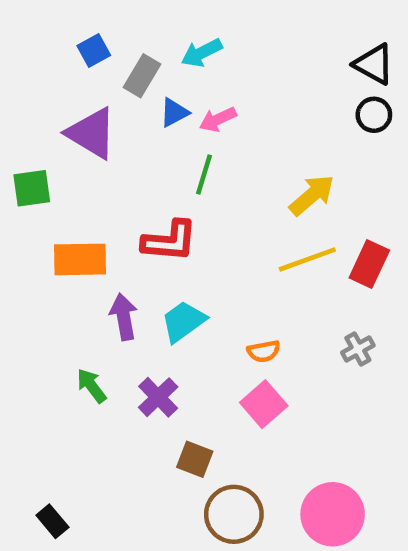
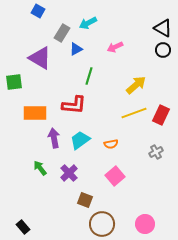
blue square: (94, 50) -> (38, 11), moved, turned -32
pink arrow: (218, 119) -> (115, 47), moved
orange semicircle: (264, 351) -> (111, 144), moved
pink circle: (333, 514) -> (145, 224), size x0.7

